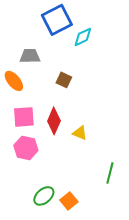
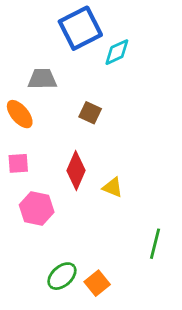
pink square: (24, 117) -> (18, 163), moved, size x0.7

